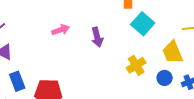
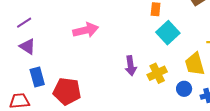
pink arrow: (61, 30) -> (86, 30), size x1.4
purple arrow: (97, 37) -> (131, 66), moved

